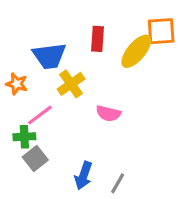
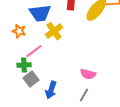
pink semicircle: (108, 113) -> (88, 74), moved
blue arrow: (83, 176) -> (51, 90), moved

